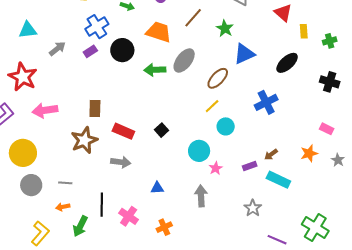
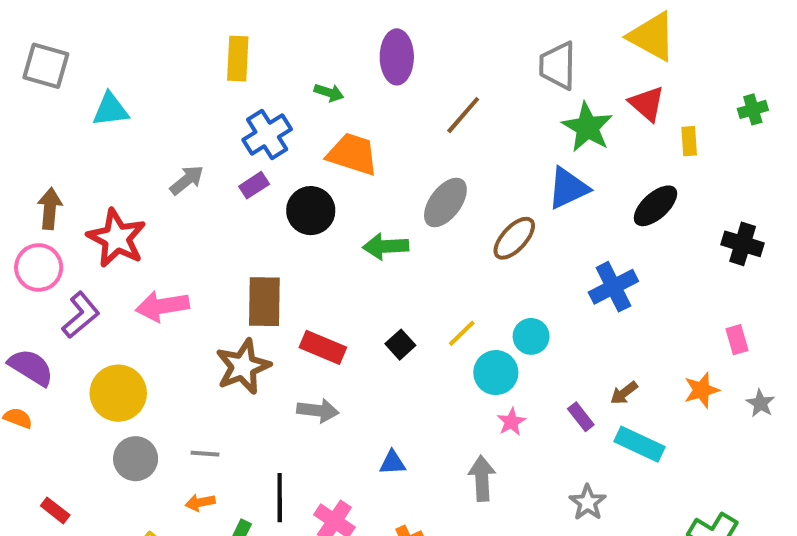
green star: (225, 28) -> (587, 127), moved, size x1.4
cyan triangle: (28, 30) -> (110, 110), moved
orange trapezoid: (159, 32) -> (352, 154), moved
green cross: (330, 41) -> (753, 109), moved
black circle: (122, 50) -> (311, 211), moved
green arrow: (155, 70) -> (386, 246), moved
yellow line: (212, 106) -> (462, 333), moved
brown rectangle: (95, 109) -> (264, 302), size x1.4
pink rectangle: (327, 129) -> (737, 340), turned 48
cyan circle: (199, 151) -> (496, 373), moved
purple rectangle: (250, 166) -> (581, 417), turned 72

